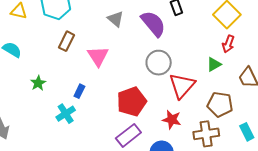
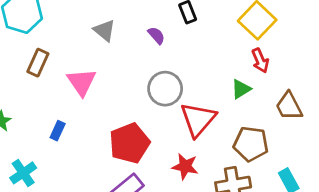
purple semicircle: (153, 24) -> (156, 35), size x0.5
red arrow: (228, 44) -> (260, 61), turned -42
cyan cross: (66, 114) -> (23, 173), moved

